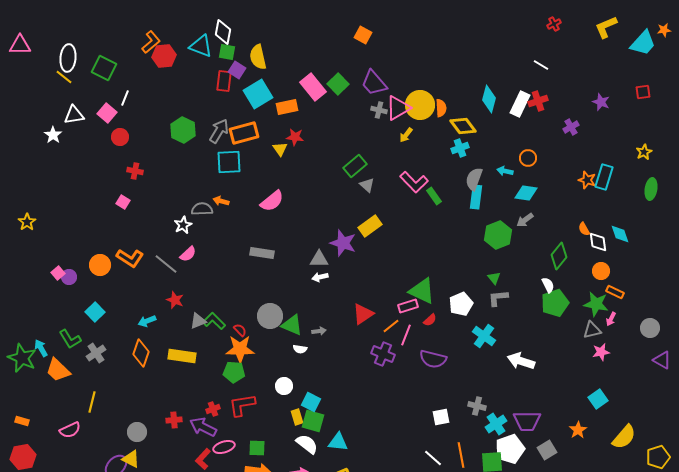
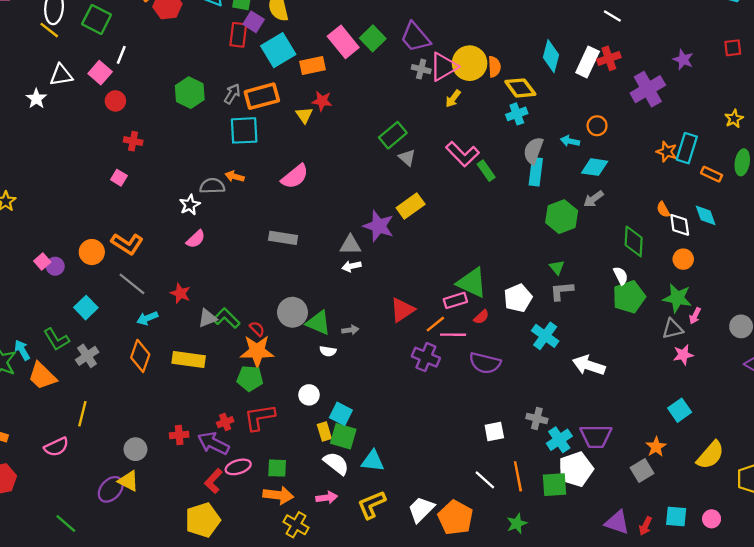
purple cross: (571, 127) -> (648, 89), size x1.8
gray arrow: (219, 131) -> (232, 94), size x0.7
green diamond: (559, 256) -> (634, 241), turned -36
gray line: (166, 264) -> (132, 284), moved
orange rectangle: (615, 292) -> (712, 174), moved
pink line: (406, 335) -> (453, 335), turned 70
gray square: (547, 450) -> (642, 470), moved

